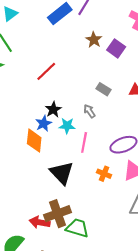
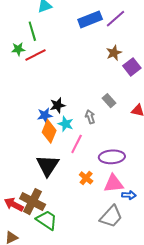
red line: (46, 71) -> (35, 55), moved
orange diamond: (34, 141) -> (49, 131), moved
brown cross: (58, 214) -> (33, 202), turned 30

